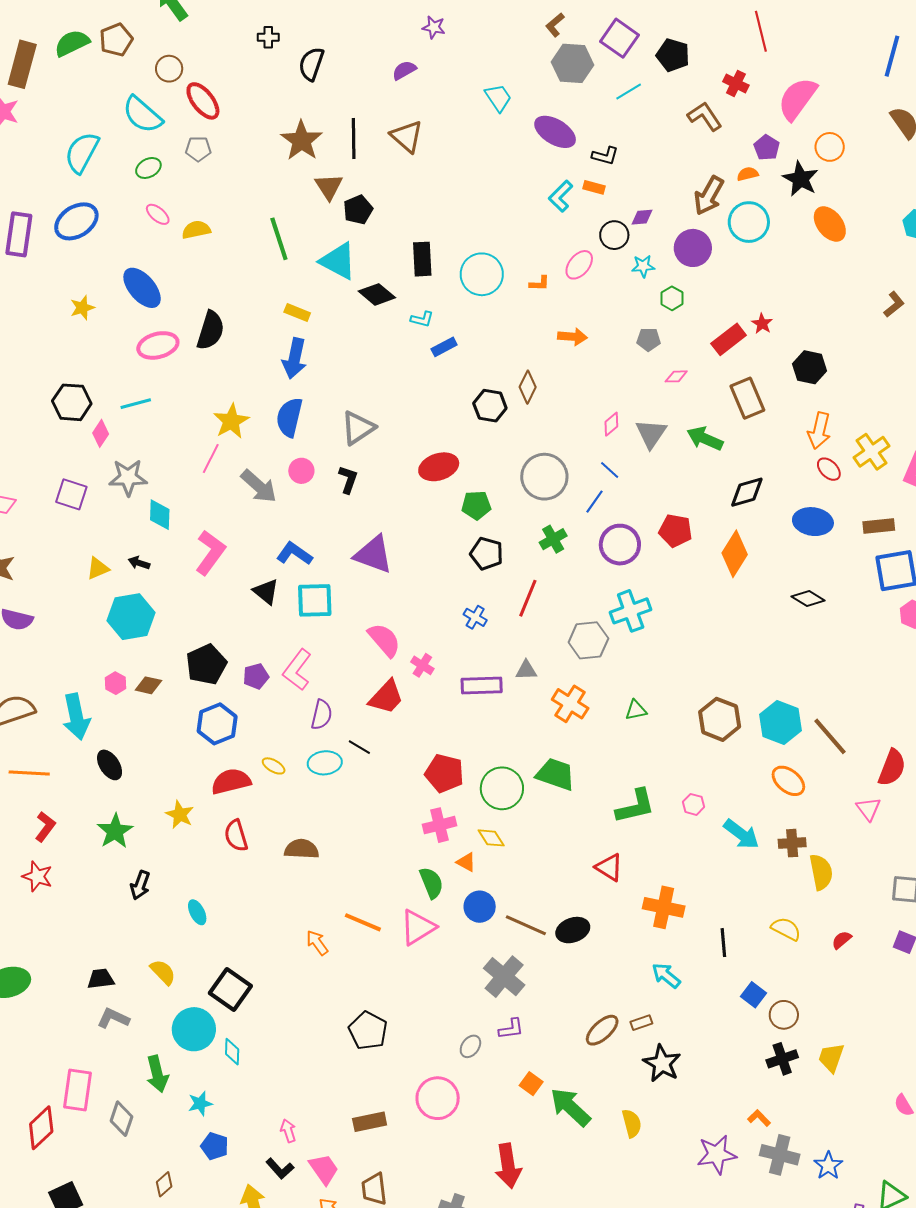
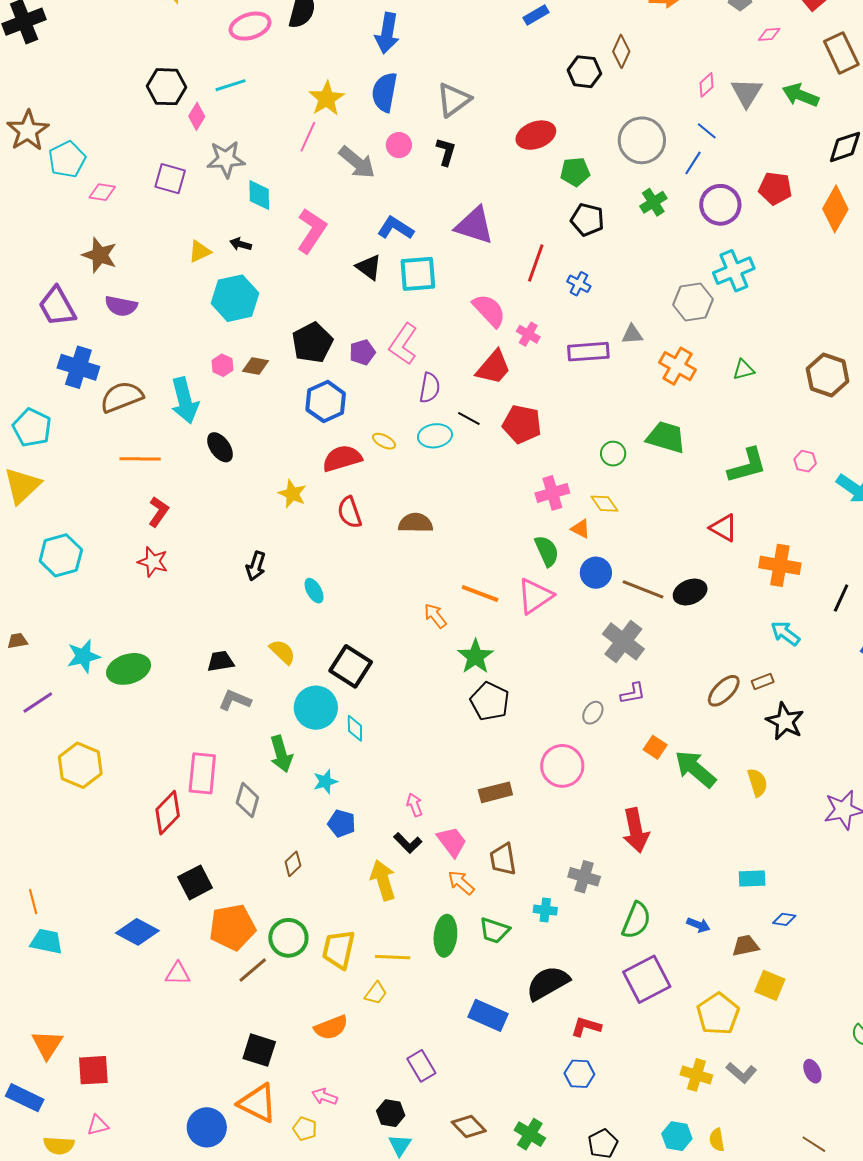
red line: (528, 598) -> (536, 263), moved
red pentagon: (444, 773) -> (522, 424), moved
green circle: (502, 788) -> (613, 454), size x0.6
green star: (115, 831) -> (475, 657), moved
black line: (723, 943) -> (841, 598), turned 32

